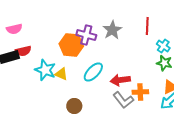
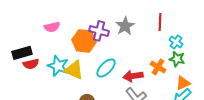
pink semicircle: (14, 29) -> (52, 27), moved
red semicircle: (23, 51) -> (31, 64), moved
yellow triangle: (61, 74) -> (74, 70), size x1.5
orange cross: (140, 92) -> (158, 67), moved, turned 35

